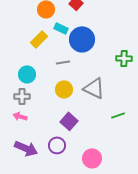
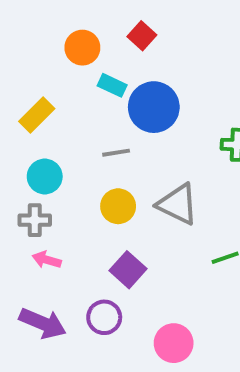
yellow rectangle: (39, 39) -> (37, 115), moved
pink arrow: (20, 116) -> (47, 260), moved

